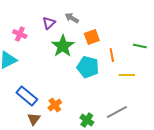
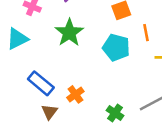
green star: (63, 46) -> (69, 33), moved

